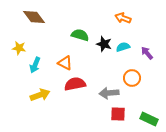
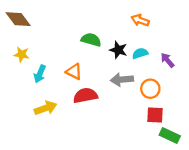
brown diamond: (34, 17) -> (18, 19), moved
gray arrow: (109, 93) -> (122, 80), moved
red square: (118, 114) -> (155, 115), moved

